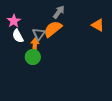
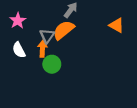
white semicircle: (18, 36) -> (19, 50), moved
green circle: (33, 57) -> (52, 64), moved

